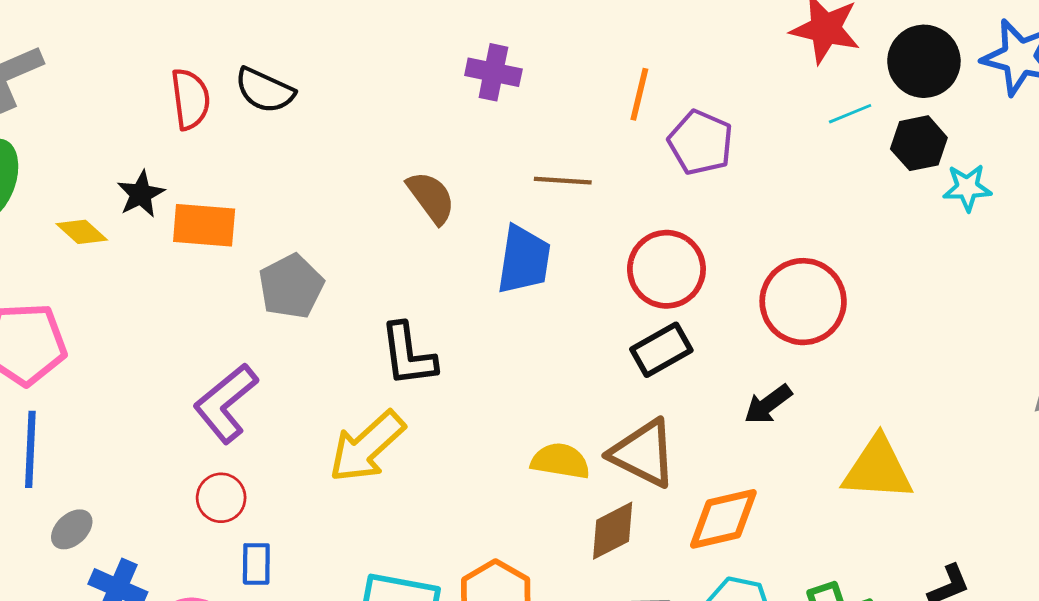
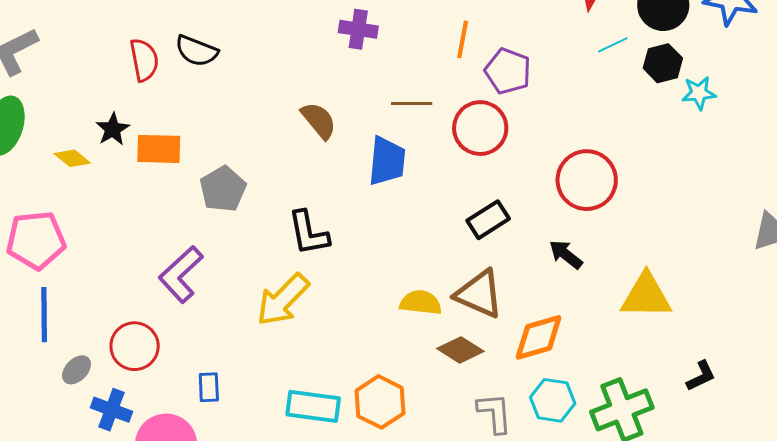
red circle: (666, 269) -> (480, 128), moved
black arrow: (768, 404) -> (566, 254), turned 78
red circle: (221, 498) -> (135, 346), moved, size x1.4
brown diamond: (613, 531) -> (460, 350), turned 63

